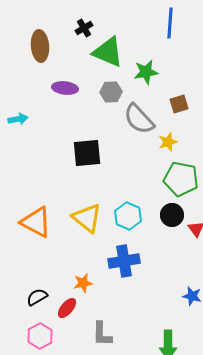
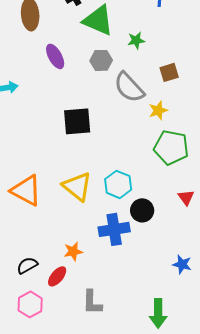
green star: (146, 72) -> (136, 40), size x0.7
purple ellipse: (65, 88) -> (55, 56), turned 55
black circle: (172, 215) -> (142, 210), moved

